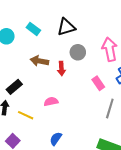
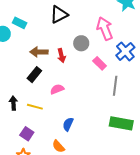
cyan rectangle: (33, 29) -> (20, 23), moved
gray circle: (78, 52) -> (81, 43), moved
black rectangle: (14, 87) -> (34, 75), moved

